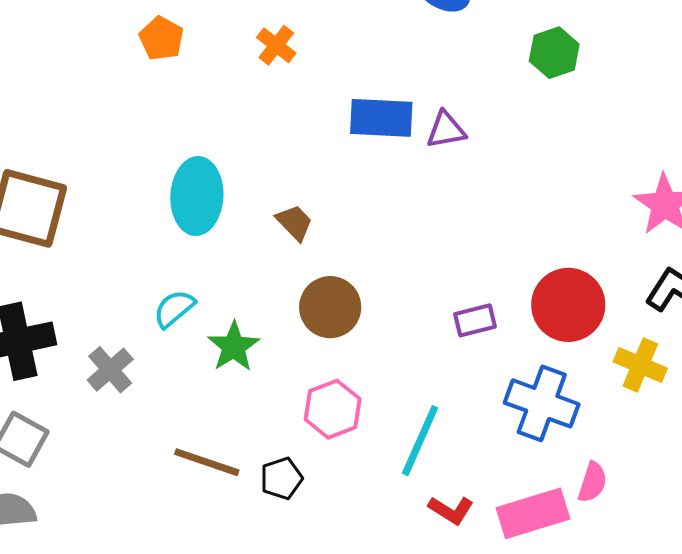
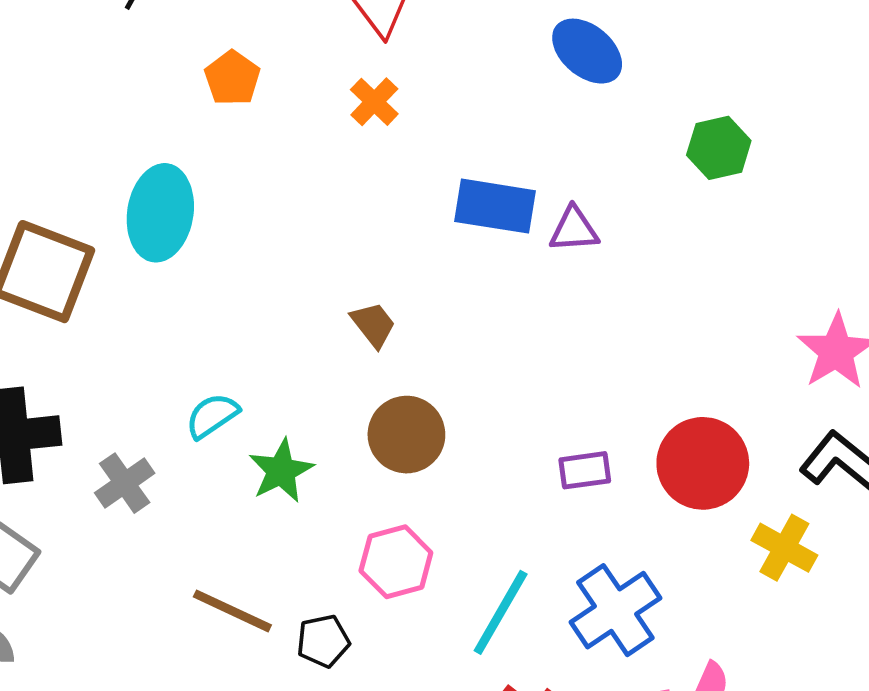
cyan ellipse: (197, 196) -> (160, 213), moved
blue cross: (542, 403) -> (615, 610), moved, turned 30

